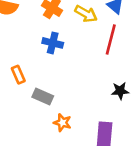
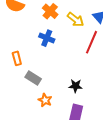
black star: (120, 91) -> (76, 86), moved

